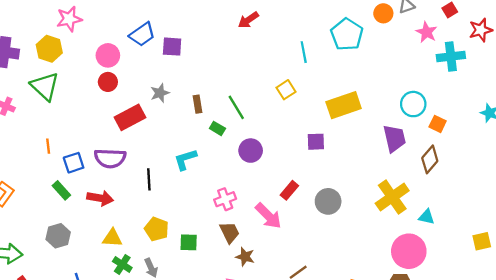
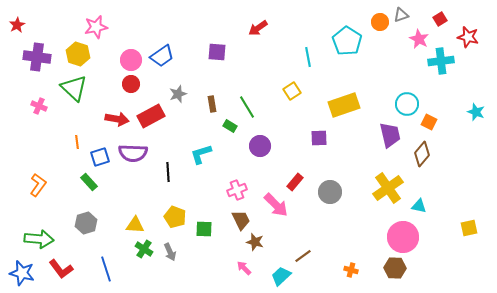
red star: (481, 30) -> (468, 37), turned 30
blue trapezoid: (142, 34) -> (162, 56), moved
purple square: (172, 47) -> (217, 52), moved
red arrow: (100, 198) -> (117, 119), moved

